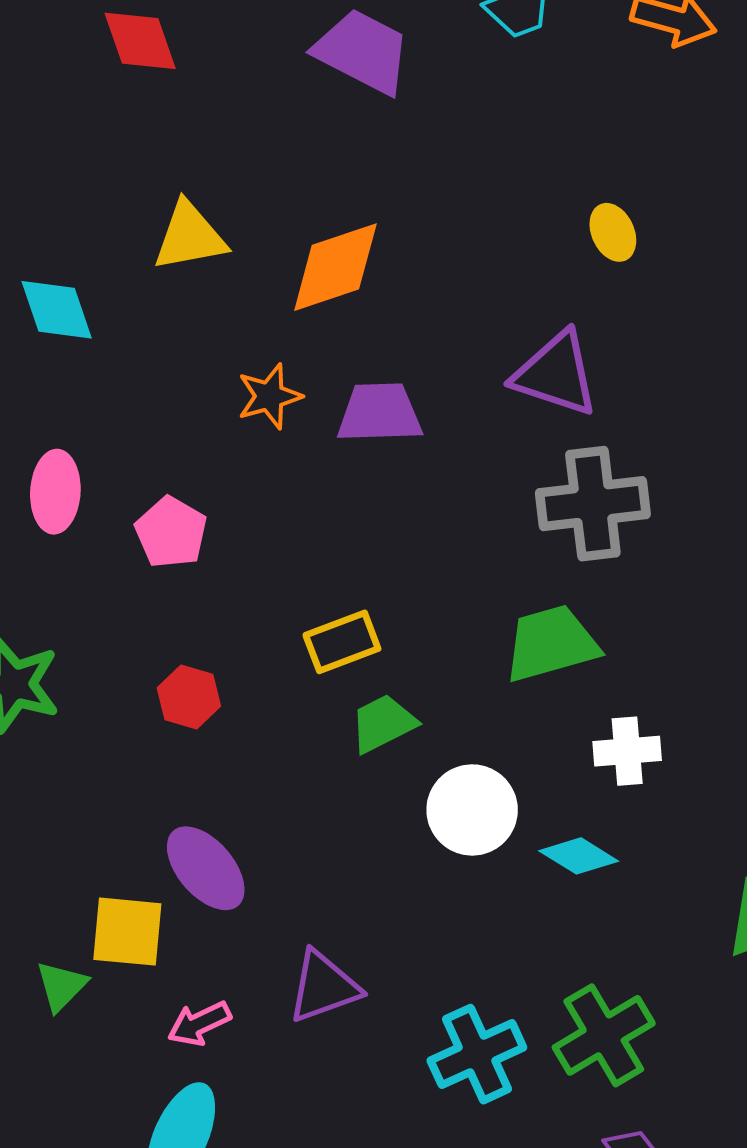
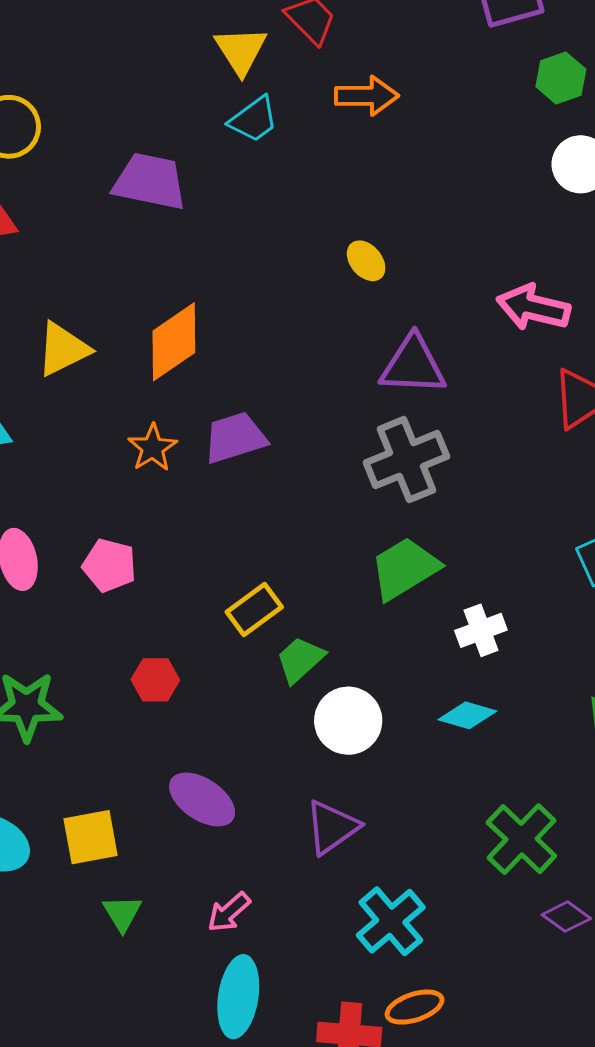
purple triangle: (556, 374) -> (413, 365), moved
white circle: (472, 810) -> (348, 721), moved
yellow square: (127, 932) -> (91, 837), moved
purple triangle: (324, 987) -> (332, 827), moved
cyan cross: (477, 1054) -> (391, 921), moved

